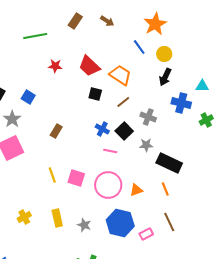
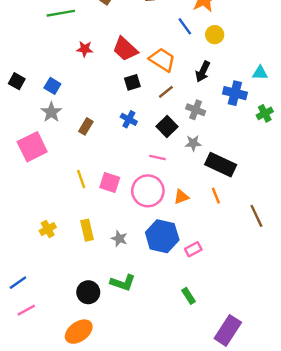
black arrow: (165, 77) -> (203, 72), moved
black square: (95, 94) -> (132, 82), turned -32
gray star: (12, 119) -> (51, 112), moved
blue cross: (102, 129) -> (129, 119), moved
pink line: (110, 151) -> (157, 157), moved
brown line: (169, 222) -> (256, 216), moved

